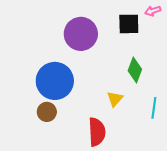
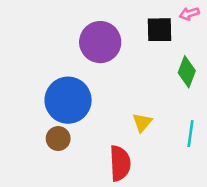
green diamond: (135, 70) -> (187, 72), moved

